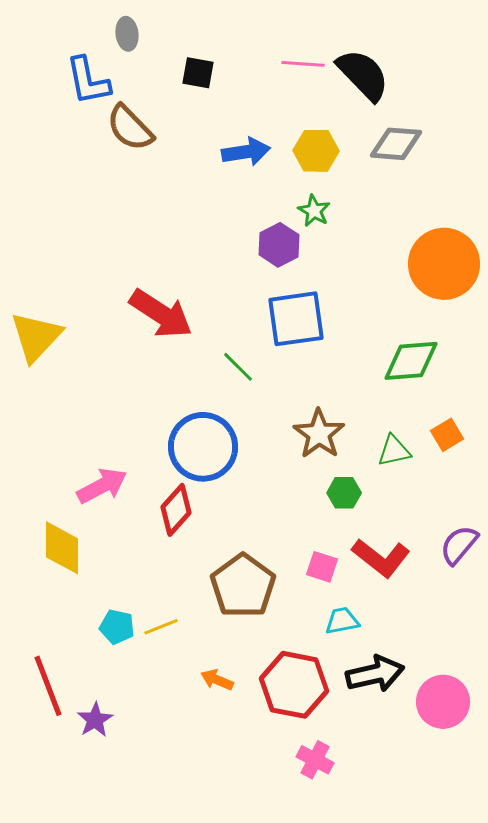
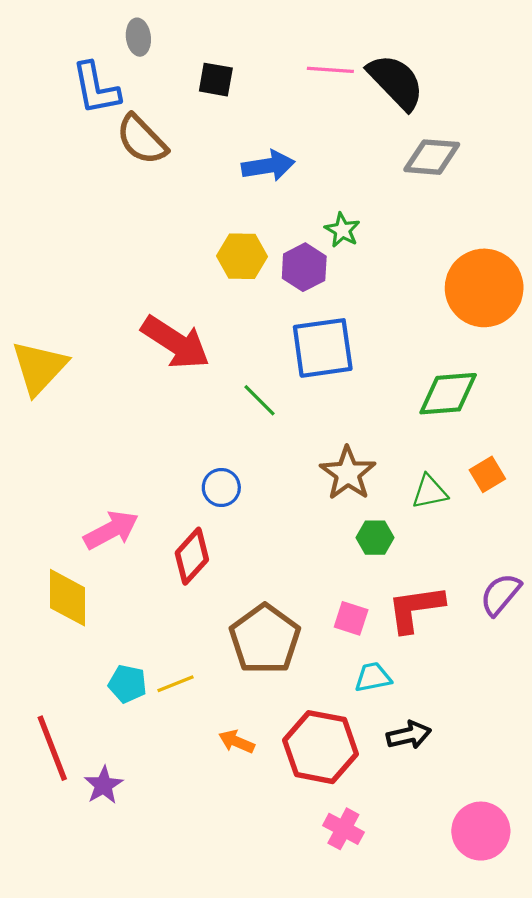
yellow hexagon: (316, 151) -> (242, 256), moved
blue circle: (203, 447) -> (221, 487), size x0.5
red L-shape: (381, 558) -> (415, 609), turned 134
black arrow: (375, 674) -> (409, 735), size x0.7
pink circle: (443, 702) -> (481, 831), moved

